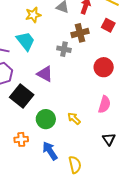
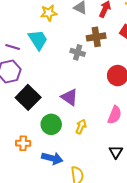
purple triangle: (45, 74) -> (69, 97), moved
yellow arrow: (74, 118) -> (81, 127), turned 64
blue arrow: (50, 151) -> (52, 158), turned 132

